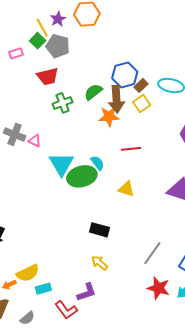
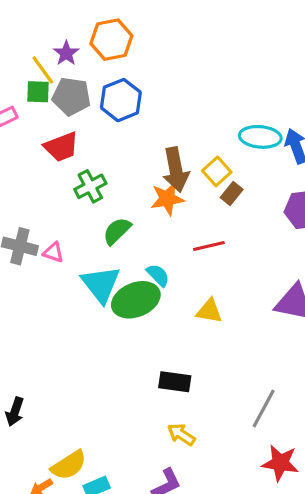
green square: (38, 41) -> (38, 92), turned -35
blue hexagon: (125, 75) -> (121, 100), moved
brown rectangle: (141, 85) -> (232, 194), moved
green semicircle: (93, 92) -> (117, 231), moved

